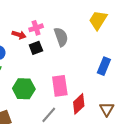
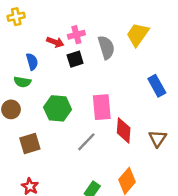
yellow trapezoid: (98, 20) -> (138, 34), moved
blue rectangle: (104, 66) -> (157, 86), turned -54
red diamond: (79, 104) -> (124, 130), turned -45

